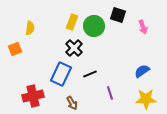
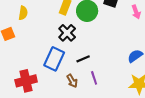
purple line: (110, 93) -> (94, 78), moved
brown arrow: (72, 103) -> (72, 81), moved

